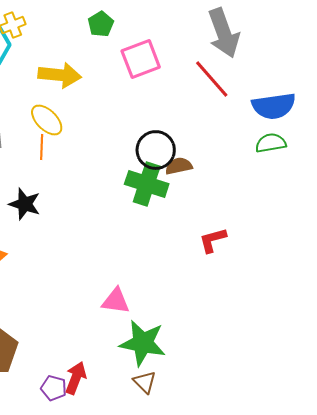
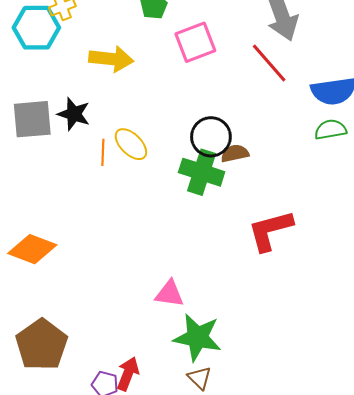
yellow ellipse: (47, 120) -> (131, 144), moved
orange line: (42, 147) -> (103, 152), moved
black star: (25, 204) -> (74, 114), moved
red L-shape: (213, 240) -> (270, 230), size x1.6

